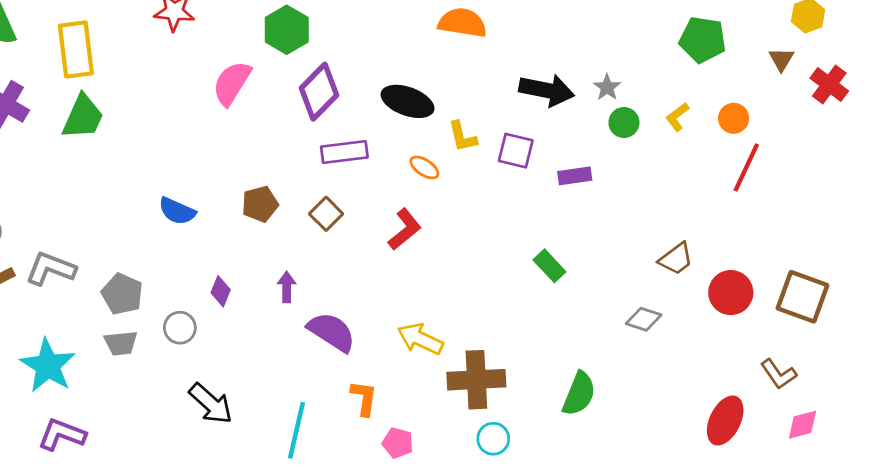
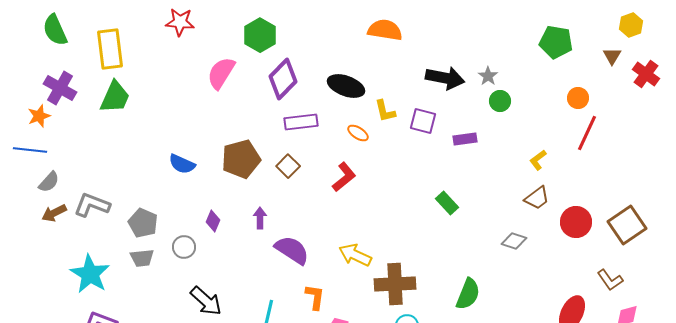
yellow L-shape: (677, 117) -> (538, 160), moved
brown pentagon: (260, 204) -> (241, 159), size x1.5
brown square: (802, 297) -> (627, 225), turned 36

